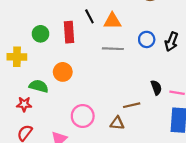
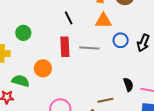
orange triangle: (112, 21) -> (103, 21), moved
red rectangle: (69, 32) -> (65, 47), moved

